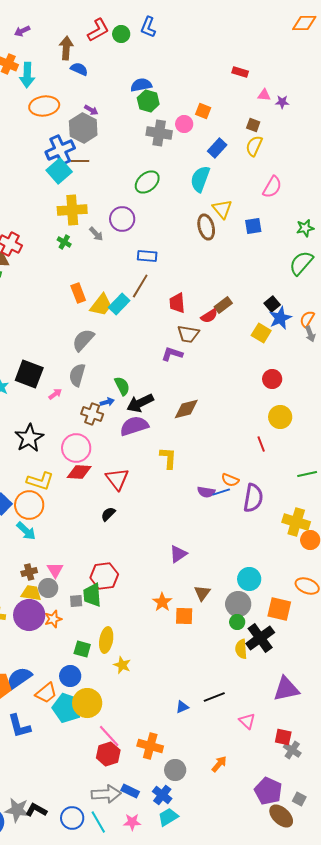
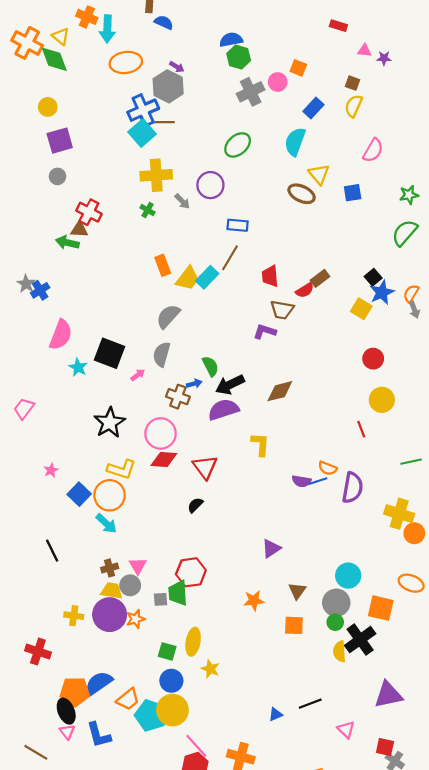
gray cross: (159, 133) -> (251, 92), turned -35
brown ellipse: (206, 227) -> (302, 194), turned -50
orange star: (162, 602) -> (254, 601), turned 30
orange square: (184, 616) -> (294, 625), moved
blue circle: (70, 676) -> (171, 681), moved

